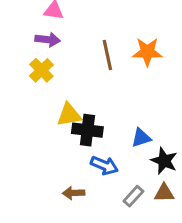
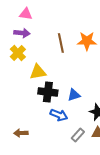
yellow triangle: (69, 115) -> (38, 72), moved
blue triangle: (141, 138) -> (74, 95), moved
brown arrow: (74, 193) -> (21, 133), moved

